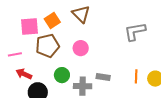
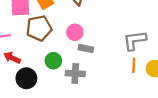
gray L-shape: (135, 31) -> (135, 40), moved
gray rectangle: (103, 77) -> (86, 48), moved

